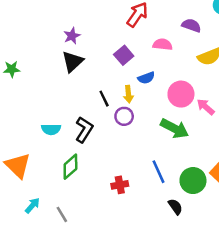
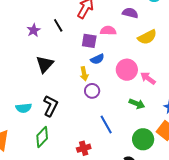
purple square: (124, 55) -> (89, 41), moved, turned -35
black triangle: (73, 61) -> (45, 64), moved
black line: (104, 99) -> (58, 25), moved
purple circle: (124, 116) -> (92, 91), moved
green arrow: (175, 128) -> (137, 104), moved, size x0.7
blue line: (159, 172) -> (106, 124), moved

